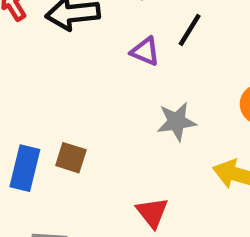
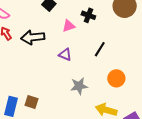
black line: (190, 30) -> (100, 49), moved

